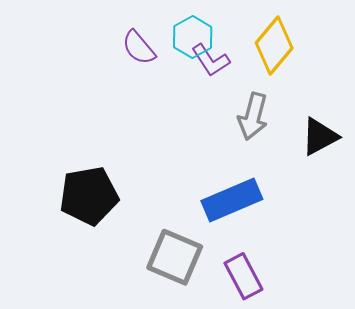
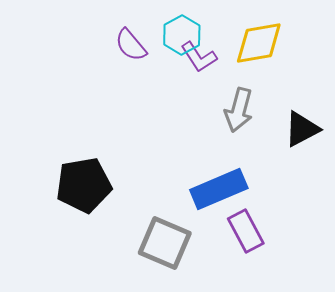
yellow diamond: (274, 45) -> (259, 43), turned 40
purple rectangle: (243, 276) -> (246, 231), moved

